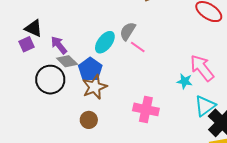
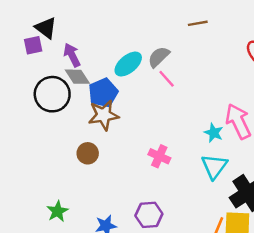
cyan triangle: (205, 106) -> (214, 166), moved, turned -30
pink cross: (146, 109) -> (159, 156), size x0.7

